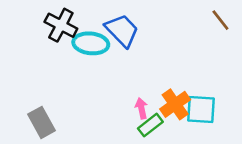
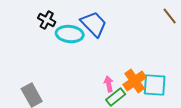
black cross: (61, 25) -> (47, 20), size x0.7

